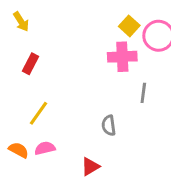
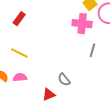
yellow line: (38, 113) -> (19, 53), turned 72
gray semicircle: (109, 125) -> (64, 80), moved, turned -40

